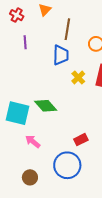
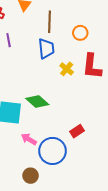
blue circle: (67, 165) -> (52, 151), moved

